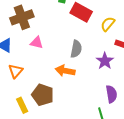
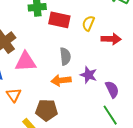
pink triangle: (37, 43) -> (26, 62), size x1.6
purple star: (105, 61) -> (89, 75), moved

